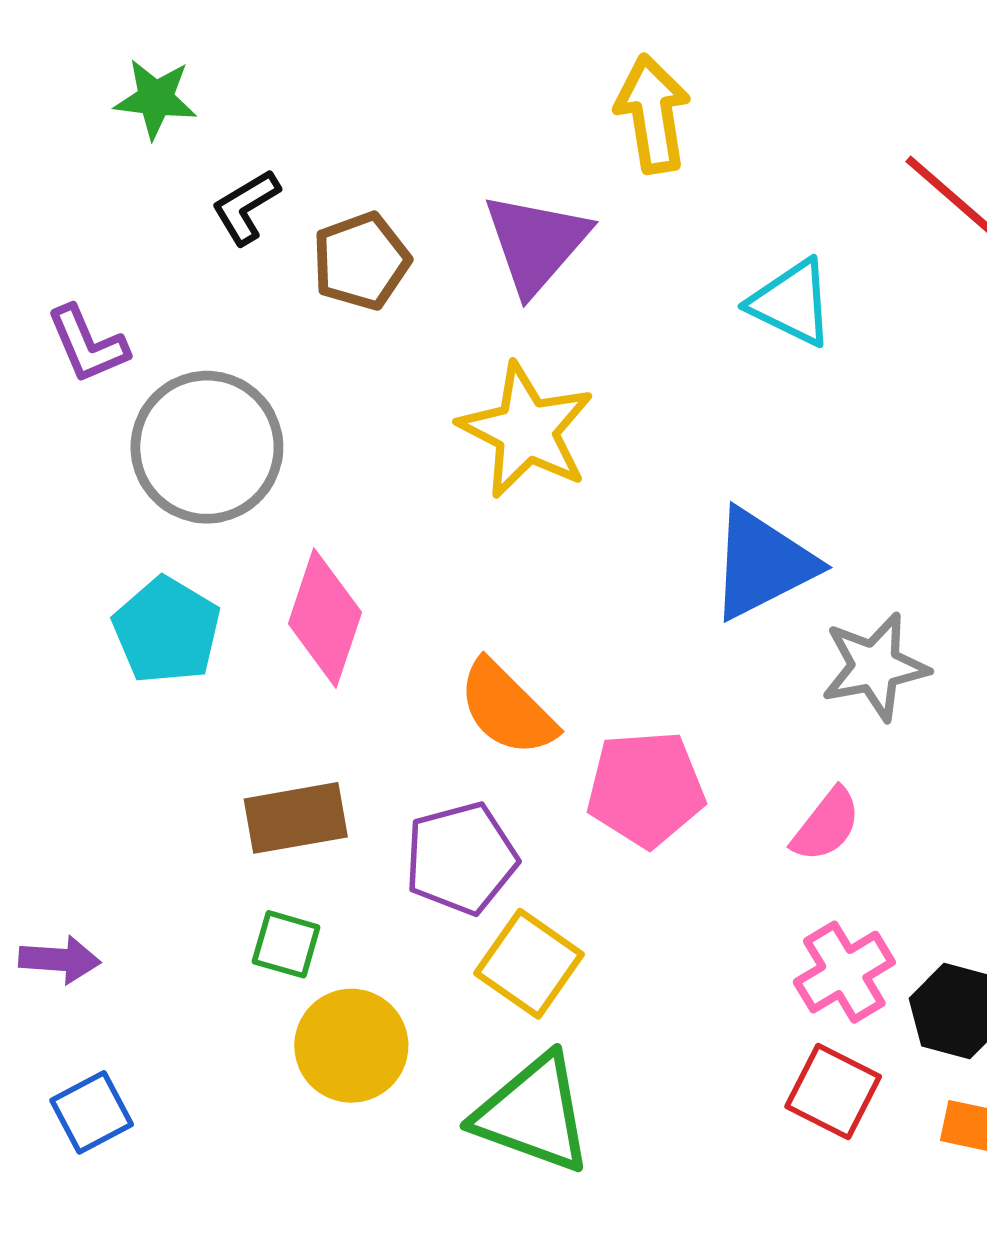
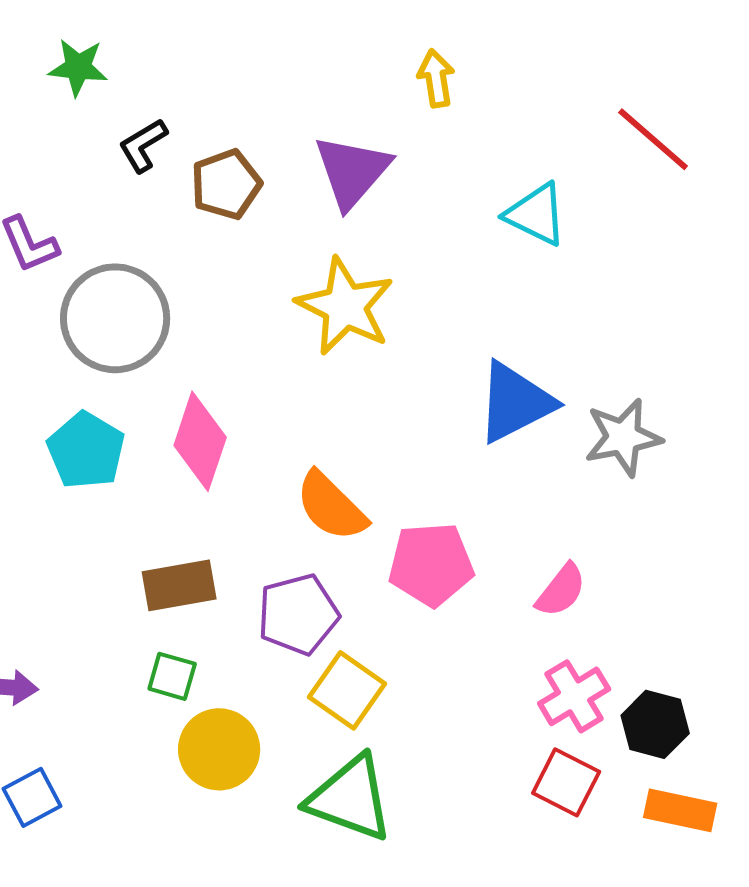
yellow arrow: (653, 114) -> (436, 78), size x0.7
gray star: (875, 667) -> (623, 437), moved

